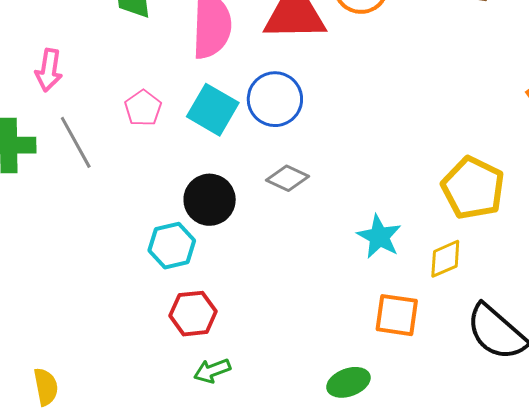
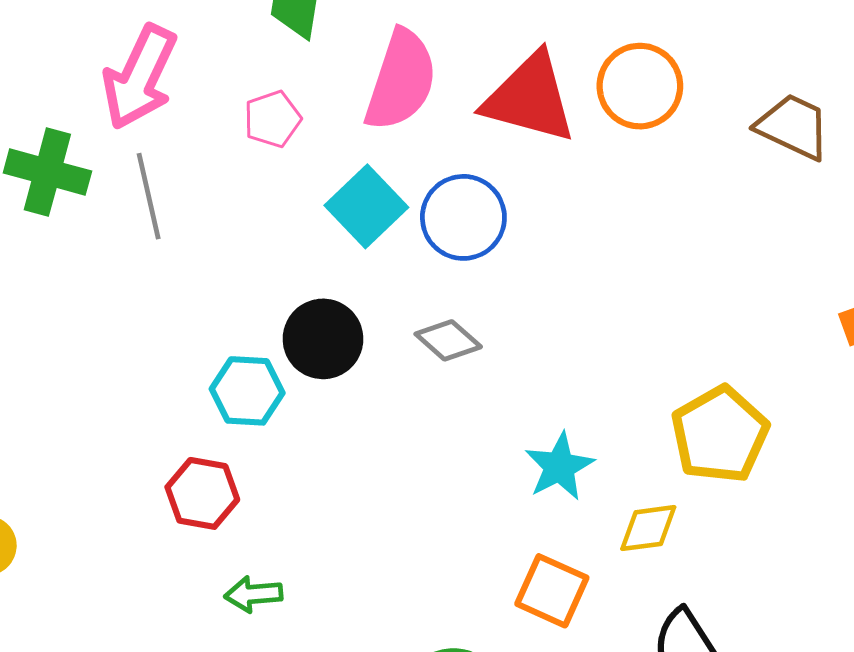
pink arrow: (49, 70) -> (140, 77), size x1.6
pink pentagon: (143, 108) -> (272, 119), moved
red hexagon: (193, 314) -> (202, 493), moved

